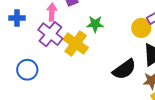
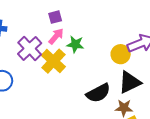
pink arrow: (52, 12) -> (56, 36), moved, turned 30

